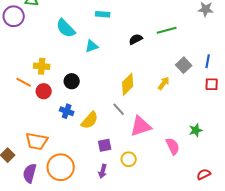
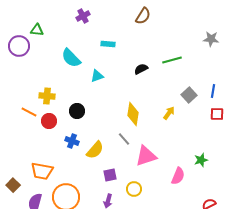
yellow diamond: (128, 84) -> (133, 114), turned -35
pink semicircle: (173, 146) -> (178, 176), turned 48

